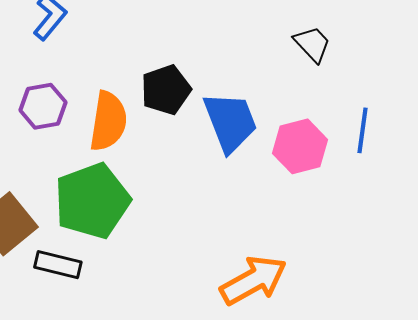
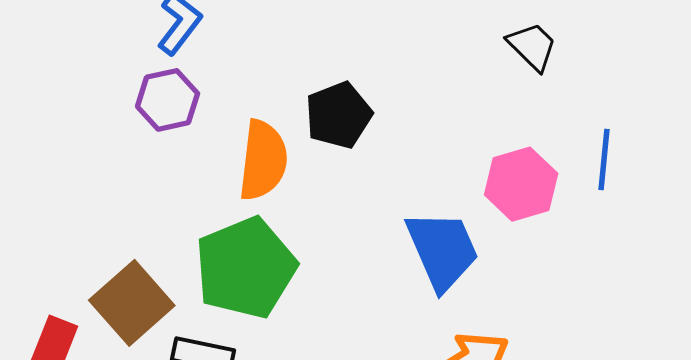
purple hexagon: (43, 106) -> (168, 100), moved
blue trapezoid: (230, 122) -> (442, 250), moved

